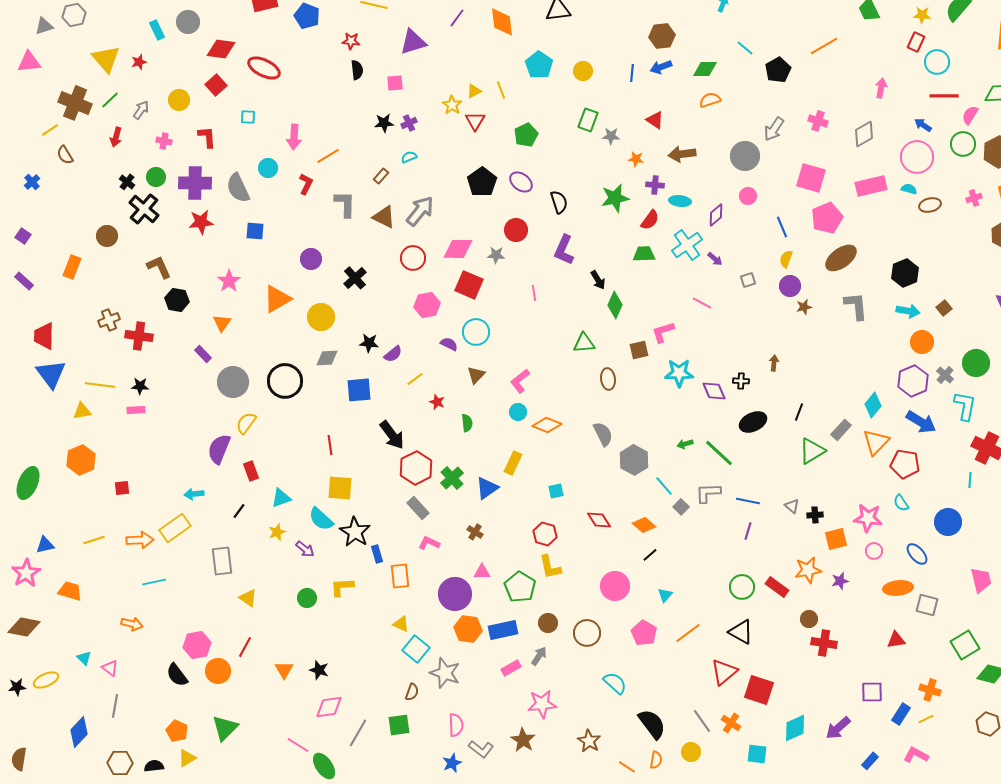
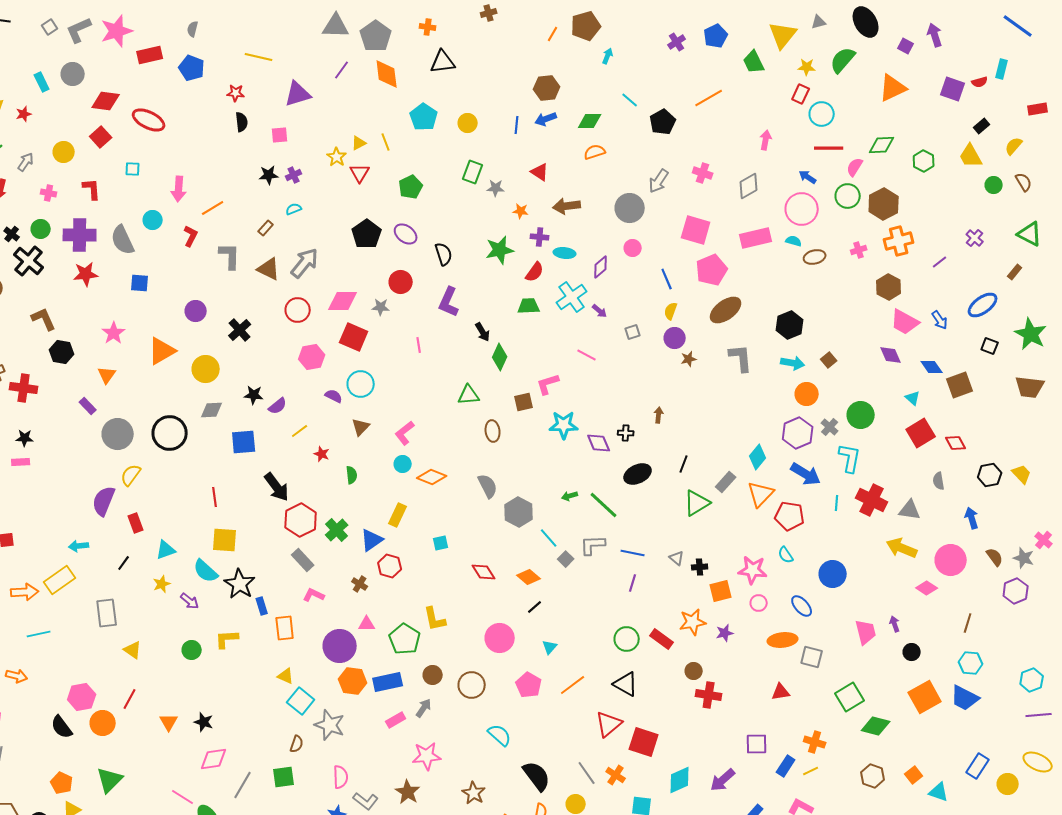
cyan line: (970, 480) -> (837, 503), moved
red hexagon: (545, 534) -> (390, 566), moved

